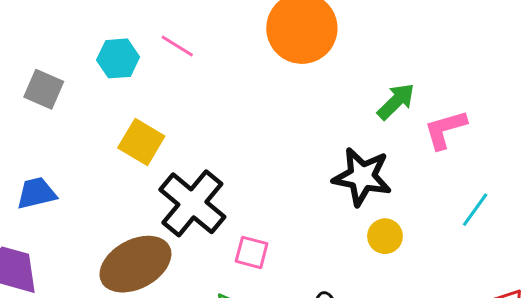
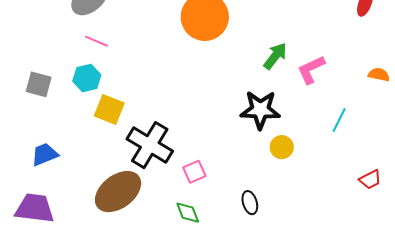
pink line: (177, 46) -> (96, 41), moved
cyan hexagon: (118, 58) -> (87, 78), moved
pink square: (252, 252) -> (194, 172), turned -30

